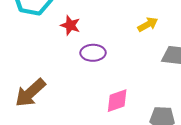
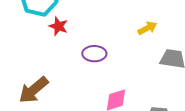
red star: (70, 25) -> (58, 26), moved

